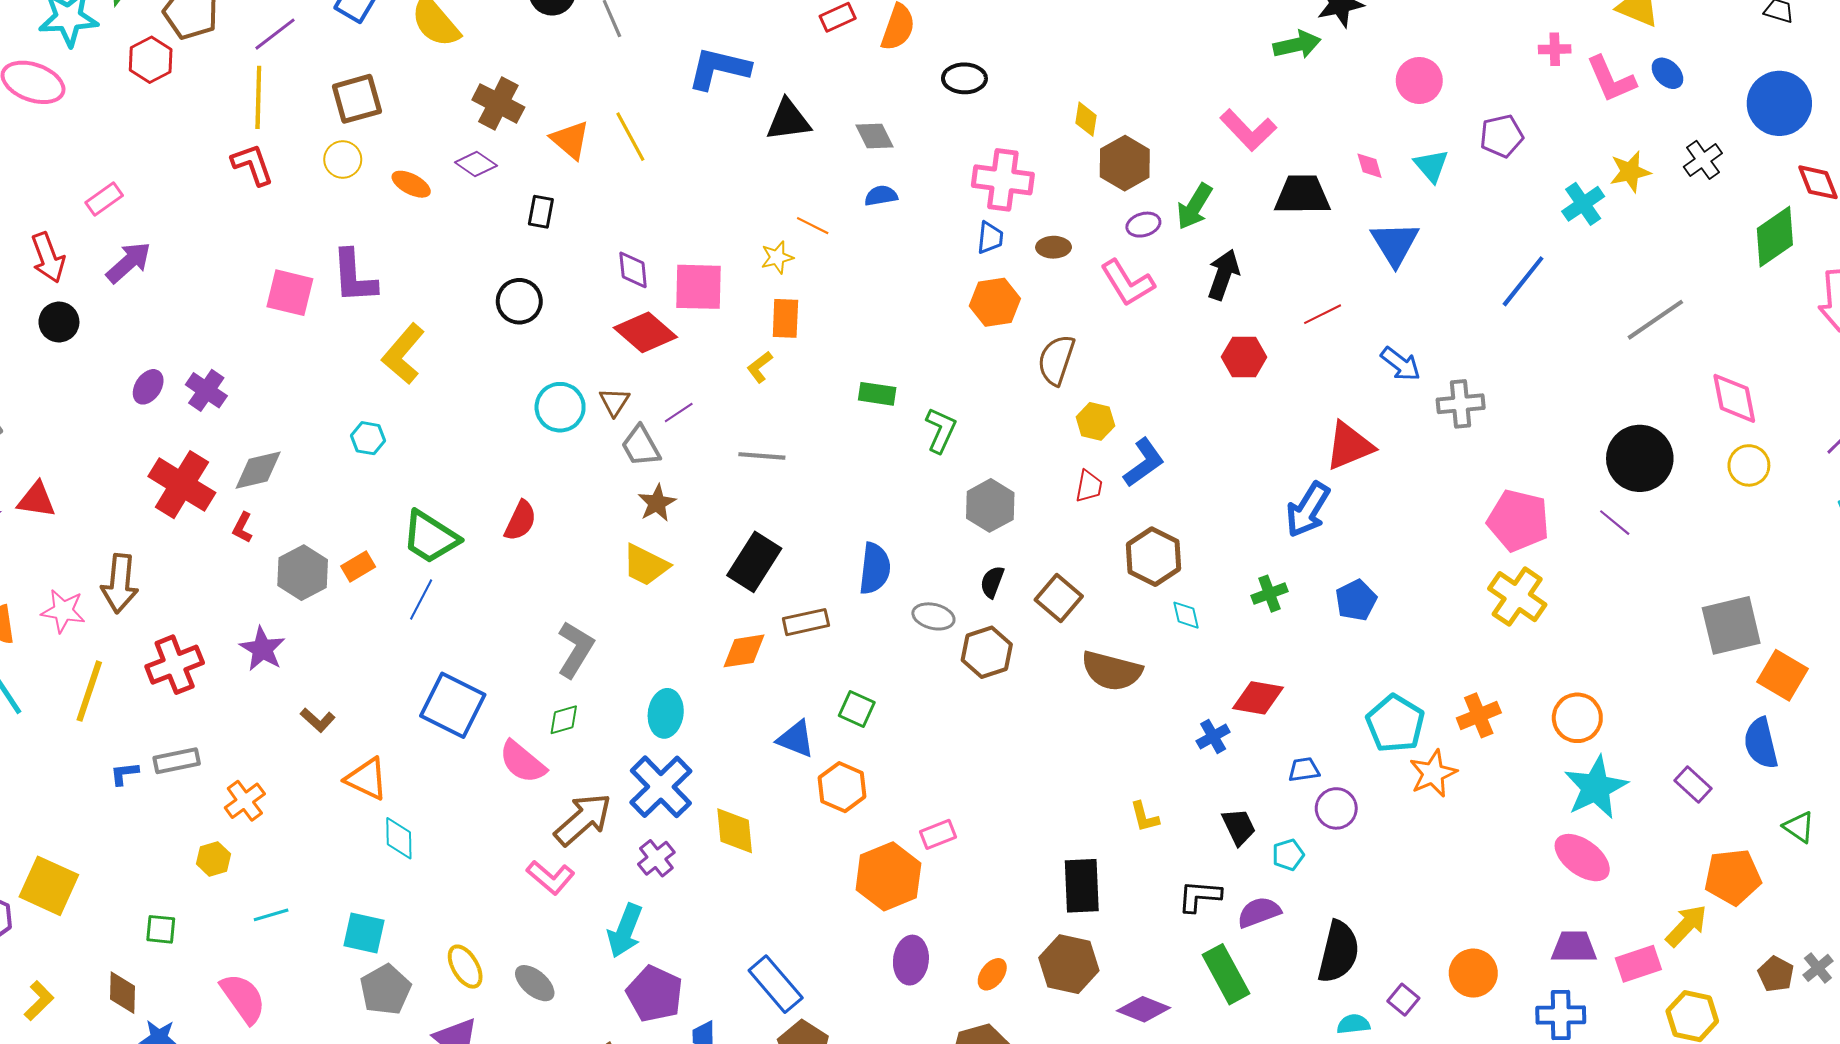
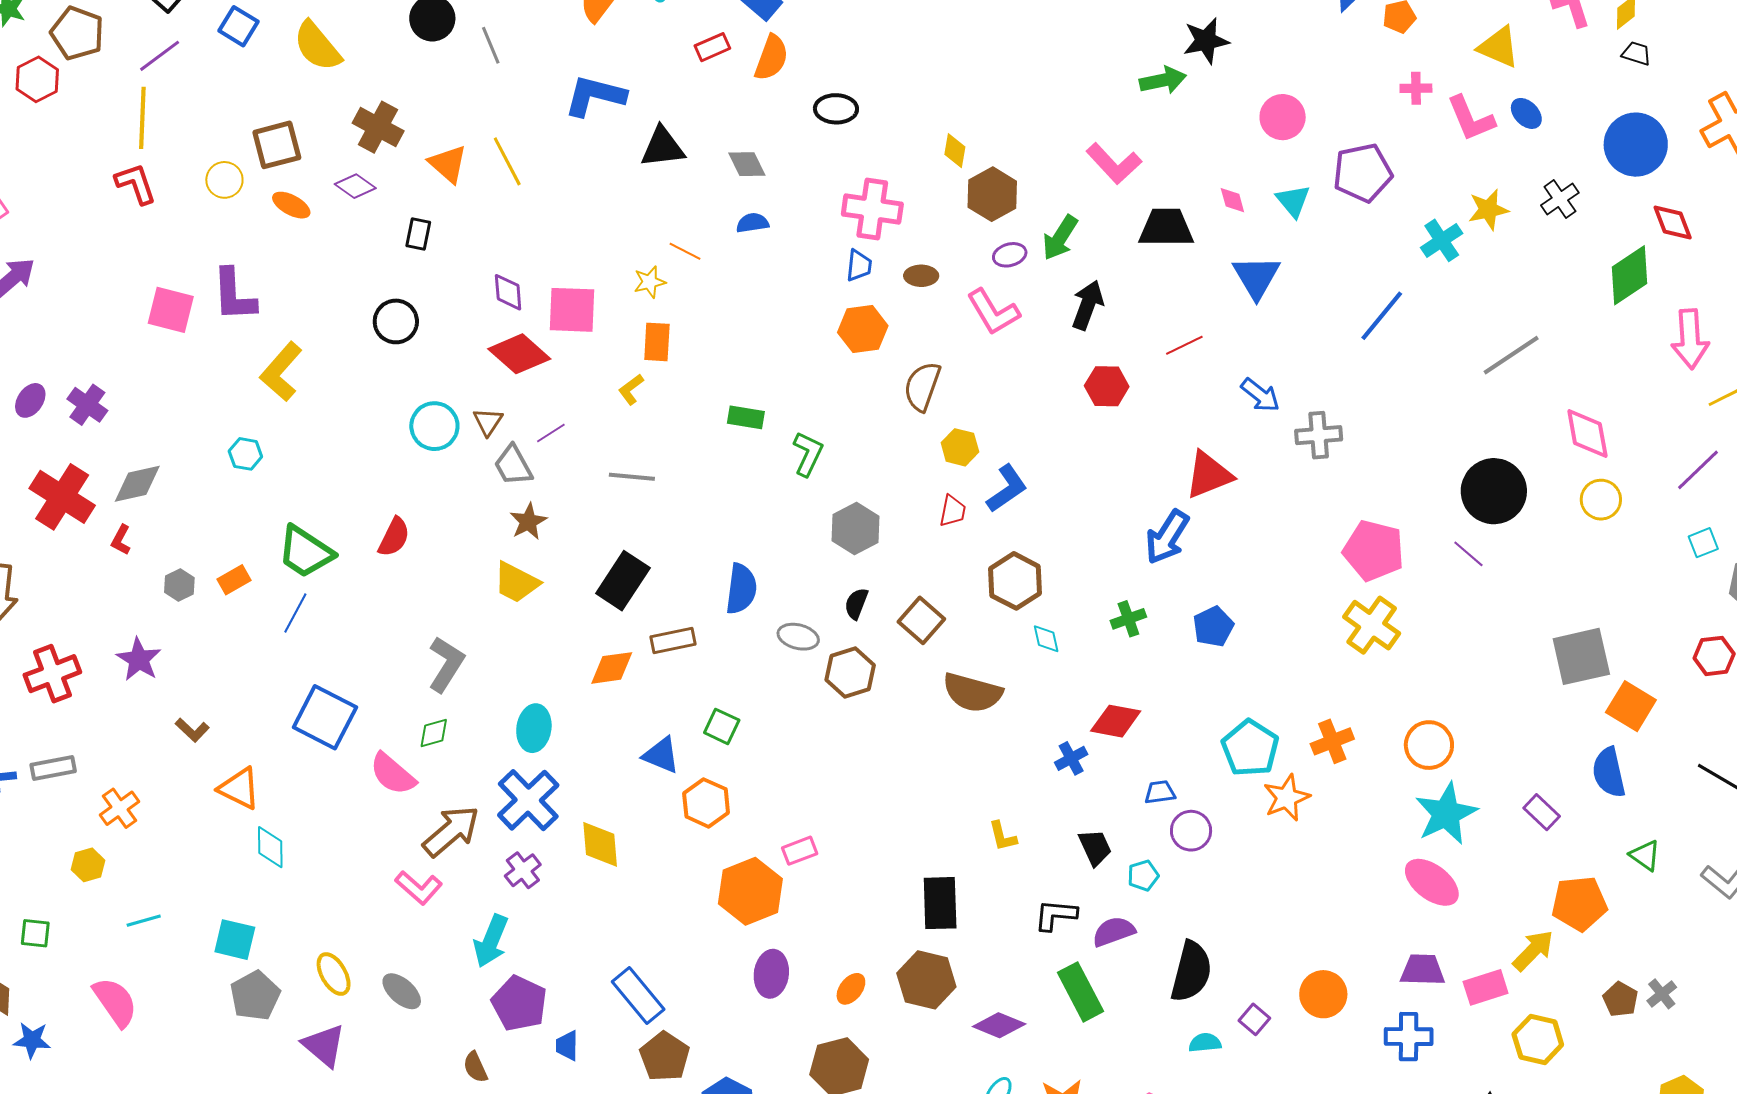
brown square: (357, 99) -> (277, 145), moved
purple pentagon: (1502, 136) -> (1363, 173), size x1.4
gray hexagon: (303, 573) -> (179, 585), size x0.6

